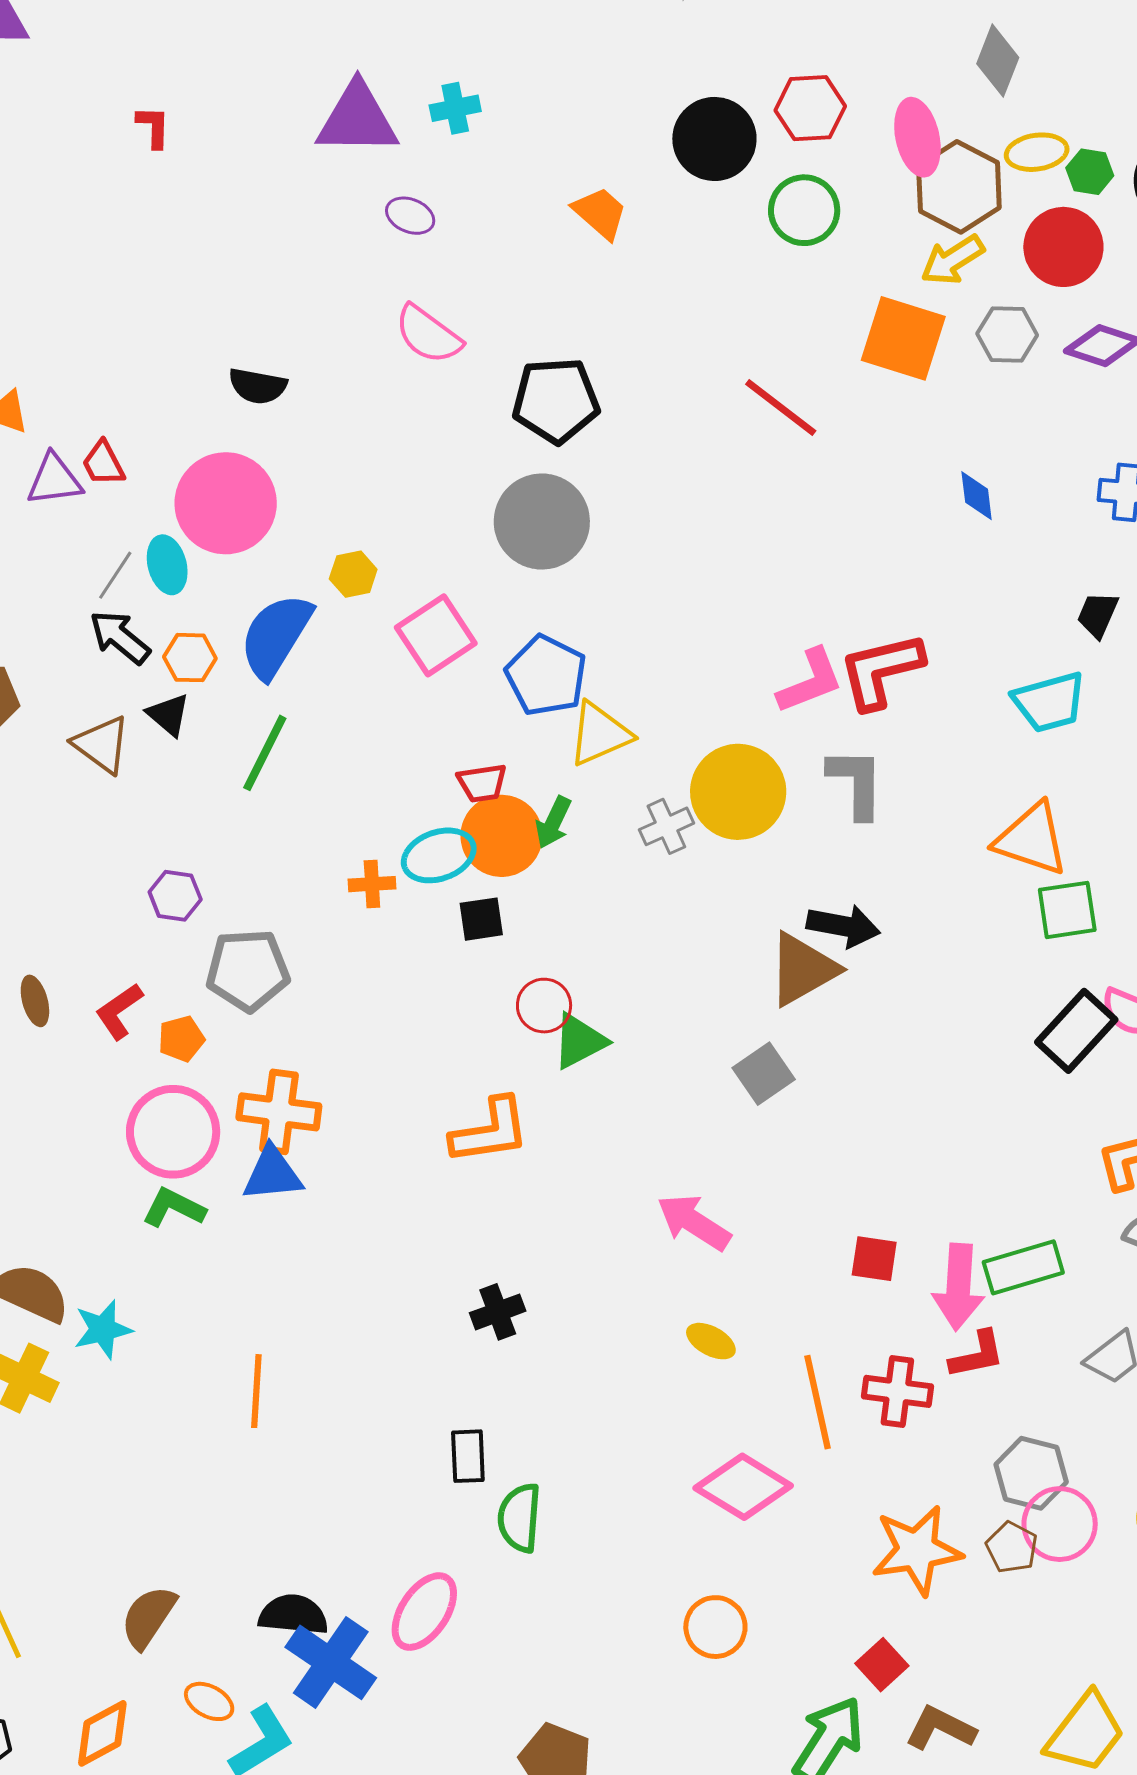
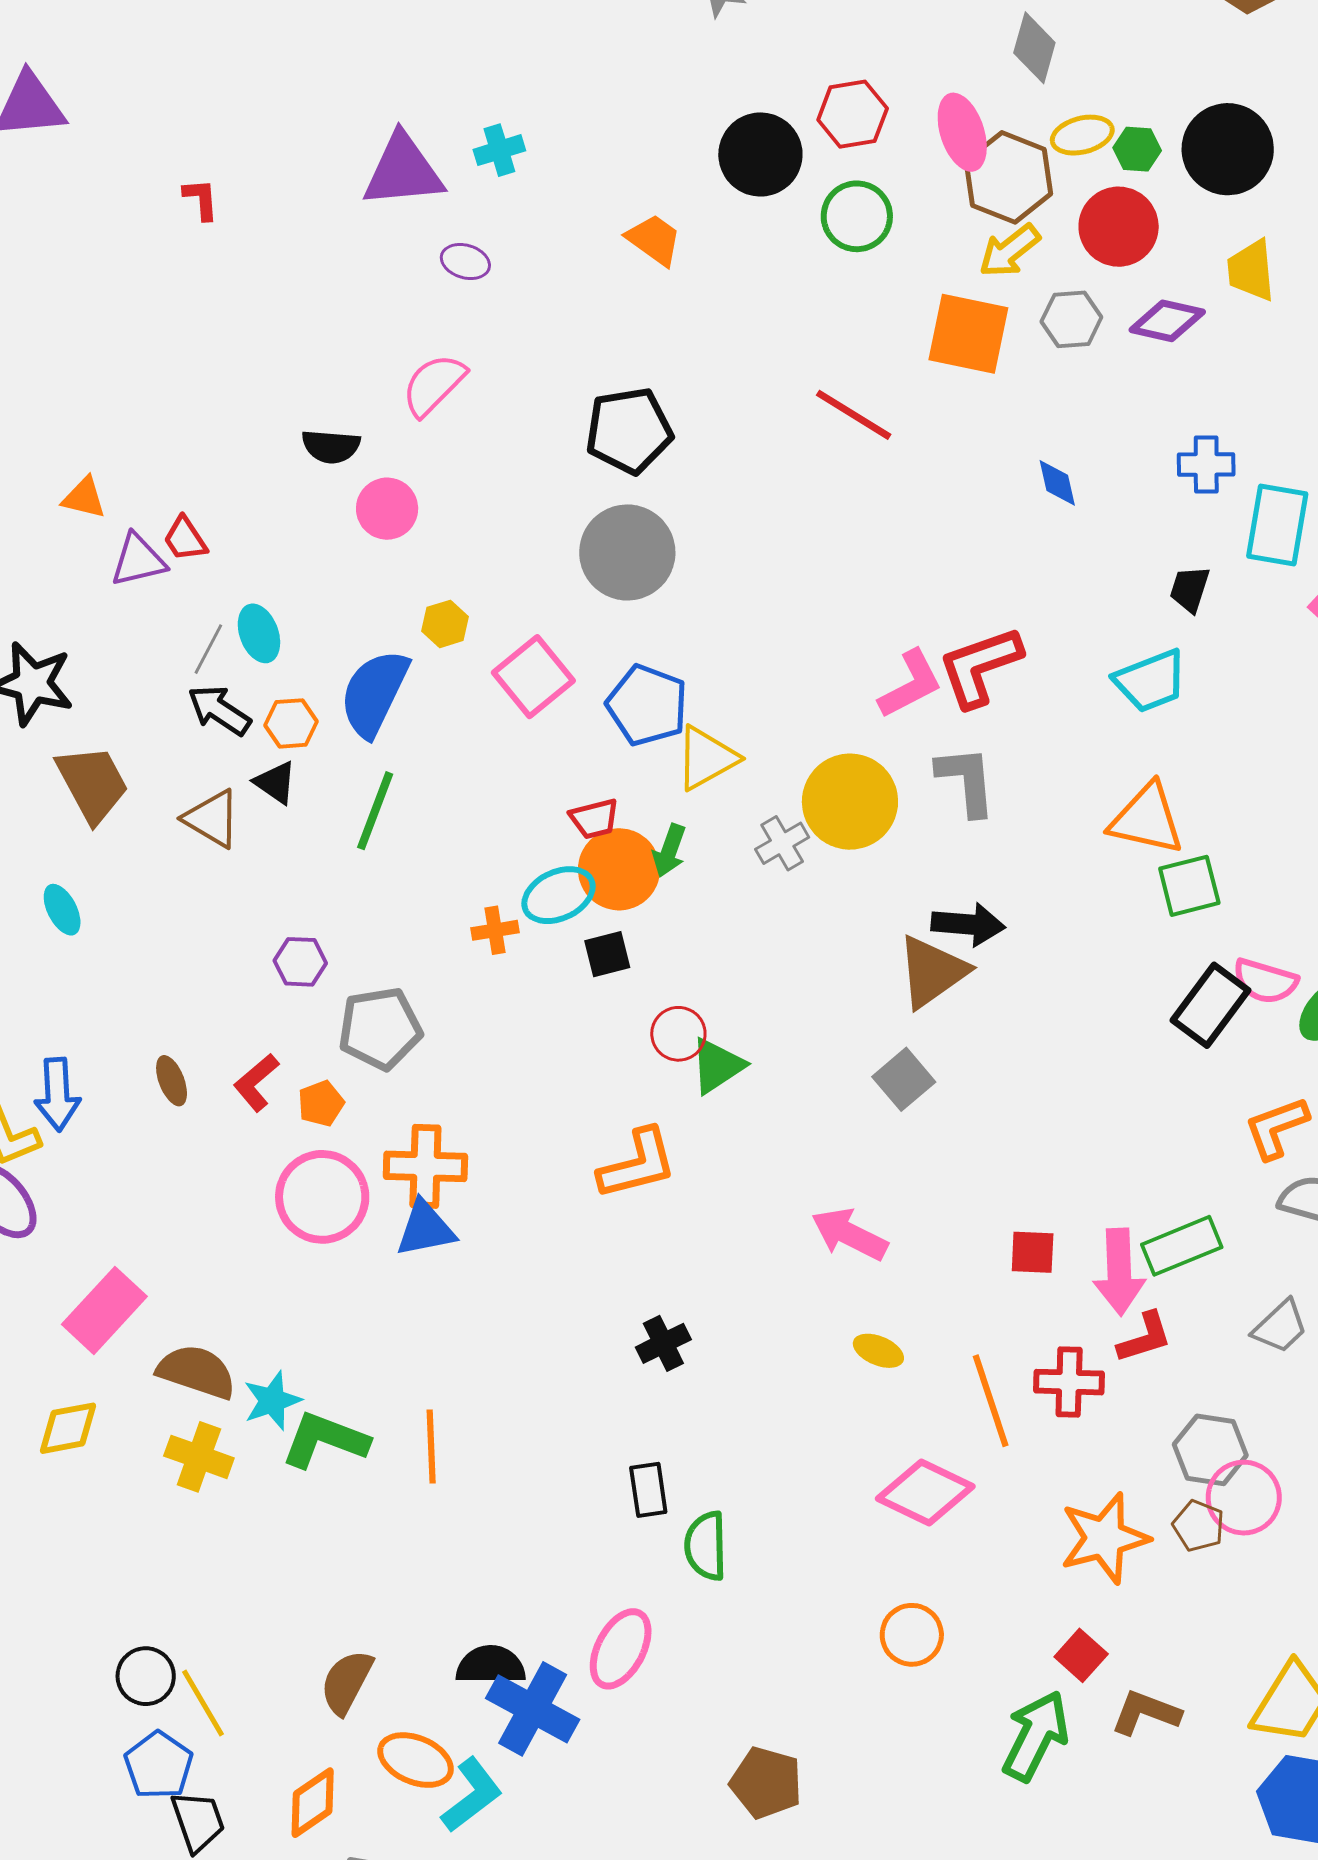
pink semicircle: (428, 334) -> (434, 385), moved, turned 104
pink circle: (226, 503) -> (387, 509), moved, size x0.6
green L-shape: (174, 1208) -> (325, 1440), moved, size x1.4
orange ellipse: (209, 1701) -> (416, 1760), size x1.5

